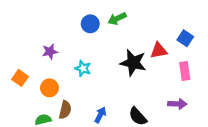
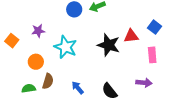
cyan star: (83, 68) -> (65, 47), size x1.6
orange square: (20, 78) -> (12, 41), moved
blue arrow: (100, 115) -> (78, 88), turned -72

